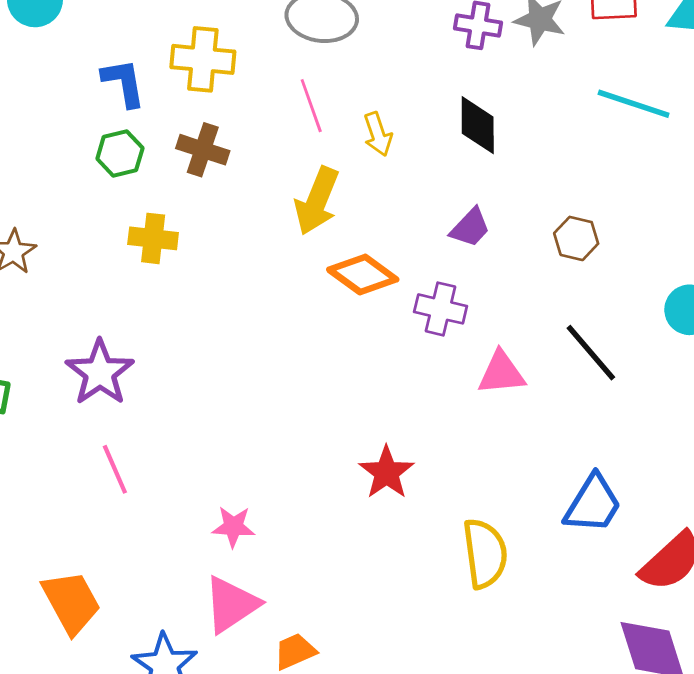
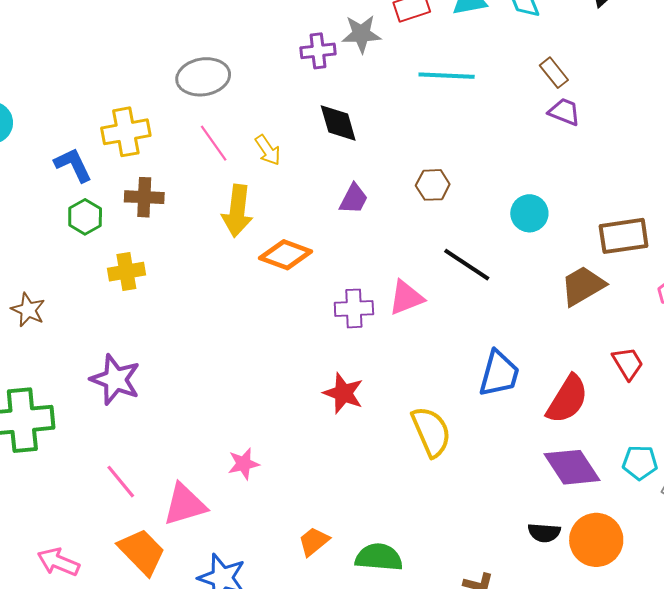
purple cross: (441, 309) -> (354, 308), moved
pink line: (115, 469) -> (121, 482), moved
pink triangle: (231, 604) -> (185, 505), moved, turned 33

